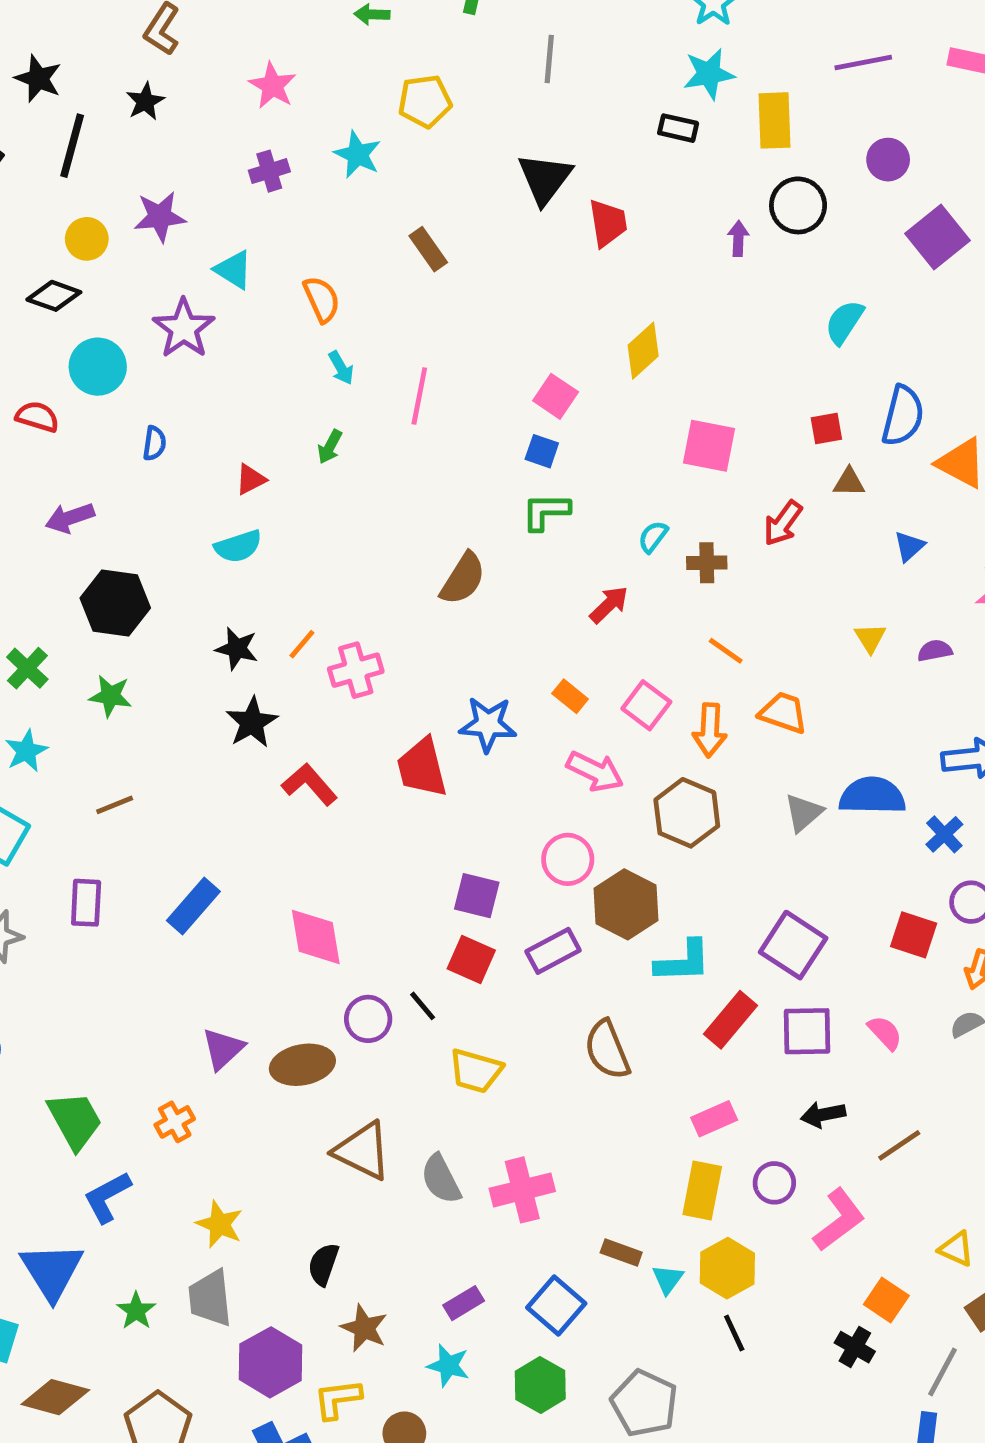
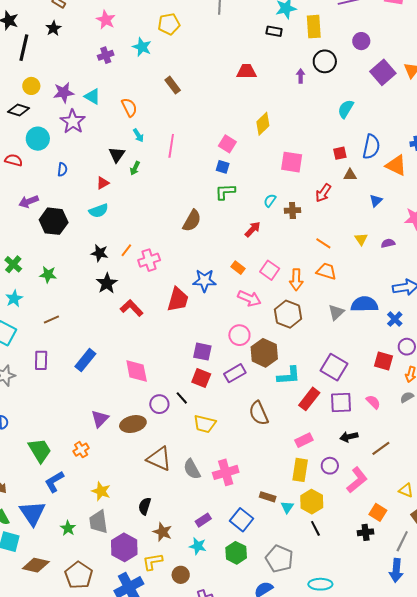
black triangle: (545, 179) -> (117, 155), moved, size x0.7
purple star: (160, 217) -> (64, 92), moved
red trapezoid: (608, 223) -> (246, 72), turned -80
black hexagon: (115, 603) -> (54, 221), moved
orange line: (726, 651) -> (323, 243), moved
red trapezoid: (422, 768) -> (178, 299), turned -148
black cross: (855, 1347) -> (366, 532), turned -35

